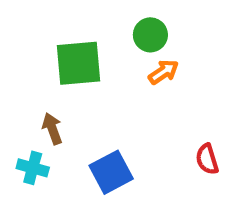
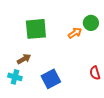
green circle: (150, 35) -> (91, 23), moved
brown arrow: (52, 129) -> (24, 59), turned 80

